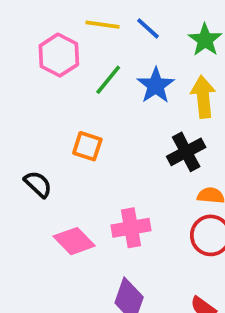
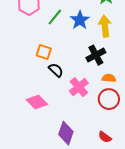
black semicircle: (38, 184) -> (56, 70), moved
pink cross: (131, 228) -> (79, 87), moved, turned -30

